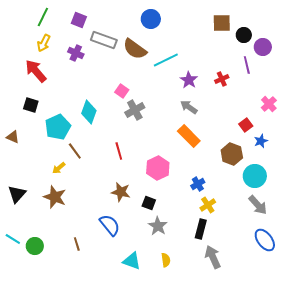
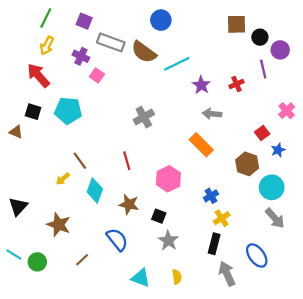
pink square: (122, 91) -> (97, 75), moved
gray arrow: (189, 107) -> (212, 114), moved, turned -30
cyan diamond: (89, 112) -> (95, 191), moved
cyan pentagon: (58, 127) -> (68, 111), moved, turned 30
brown triangle: (13, 137) -> (16, 132), moved
brown star: (55, 197) -> (59, 225), moved
blue ellipse: (265, 240) -> (257, 255), moved
brown line: (77, 244) -> (82, 260), turned 64

